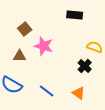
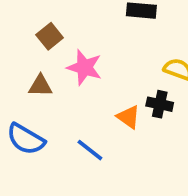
black cross: (85, 66) -> (160, 104), turned -32
orange triangle: (79, 93) -> (128, 117), moved

